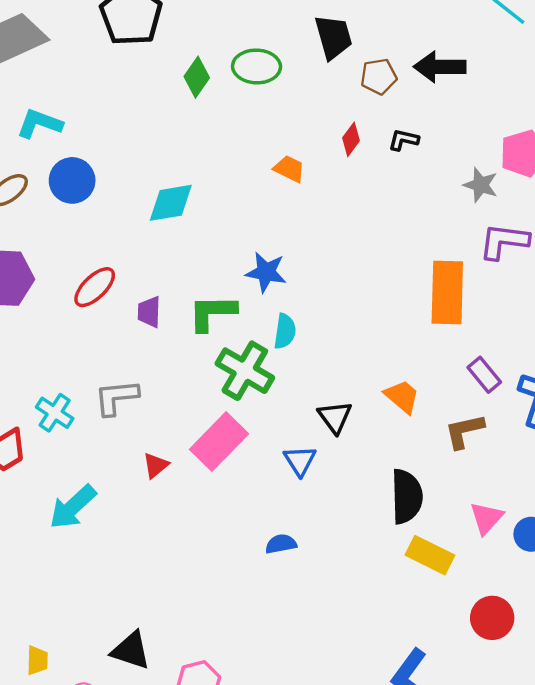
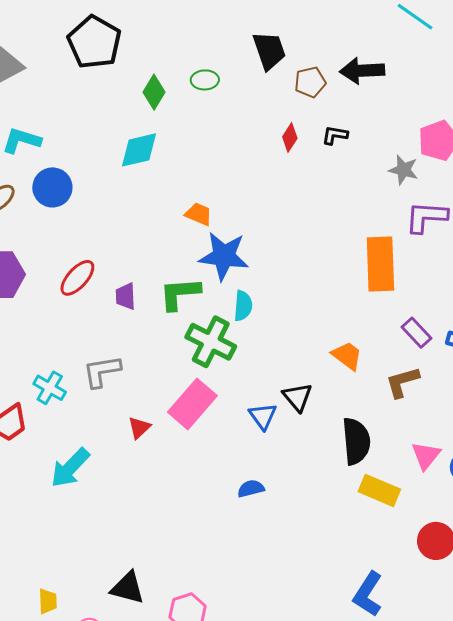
green ellipse: (257, 66) -> (205, 80), size x0.7
orange trapezoid: (289, 169) -> (199, 214), moved
cyan diamond: (171, 203) -> (139, 150), moved
blue star: (266, 272) -> (224, 256), size x1.4
black triangle: (335, 417) -> (297, 397), moved

